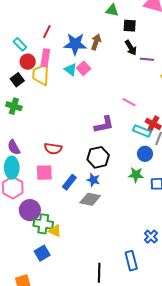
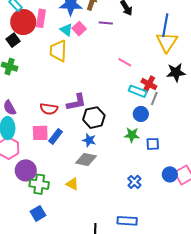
purple line: (147, 59) -> (106, 23), moved
red circle: (28, 62) -> (23, 22), size x1.6
yellow trapezoid: (41, 74) -> (58, 51), moved
purple L-shape: (104, 125) -> (76, 102), moved
blue rectangle: (69, 182) -> (56, 136), moved
yellow triangle: (55, 231) -> (72, 184), moved
blue cross: (151, 237) -> (134, 182), moved
blue rectangle: (131, 261) -> (127, 221), turned -72

